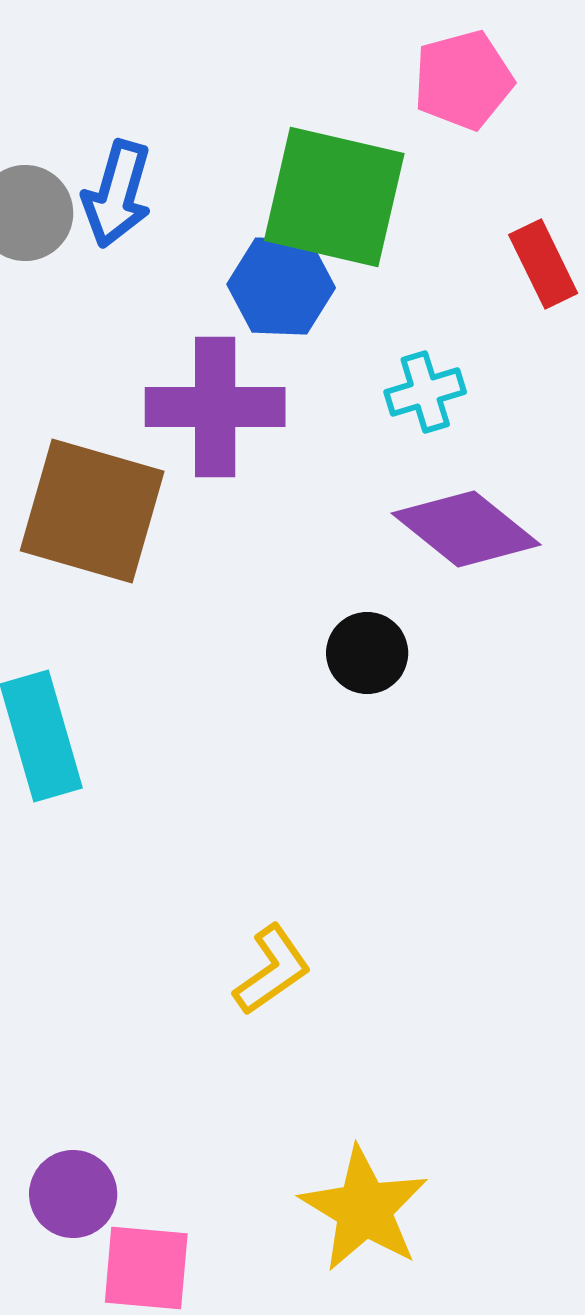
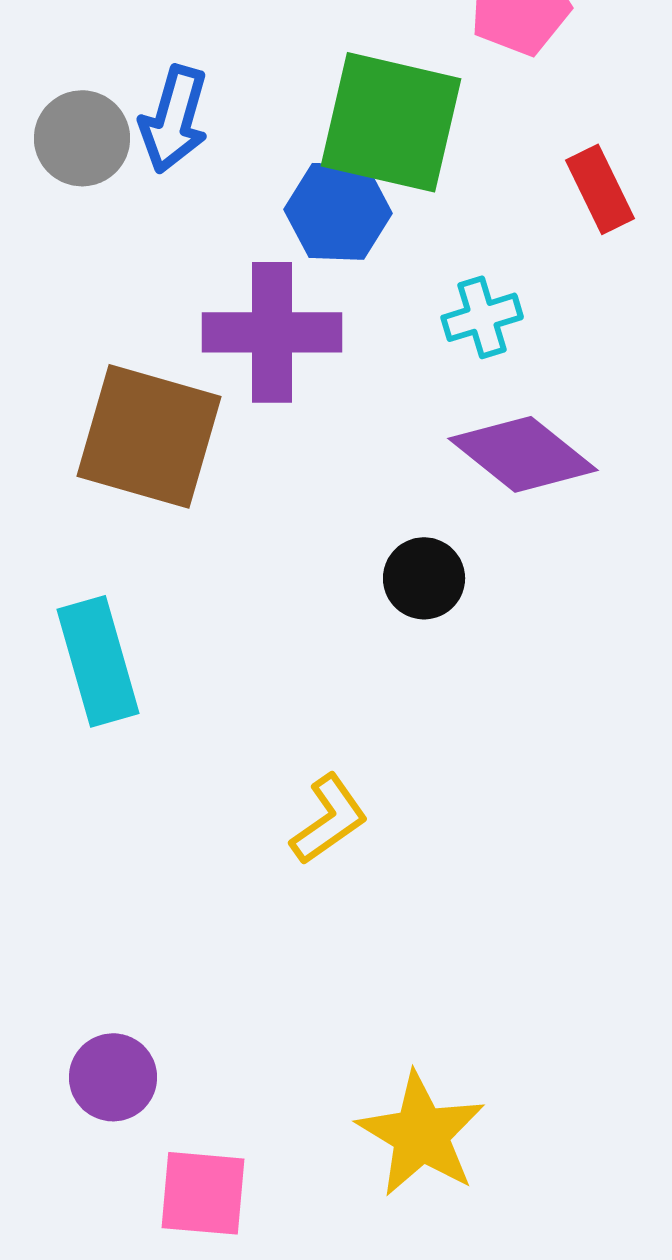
yellow L-shape: (272, 970) -> (329, 819), moved
purple circle: (73, 1194) -> (113, 1077), moved

